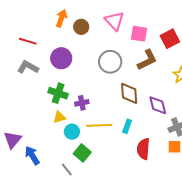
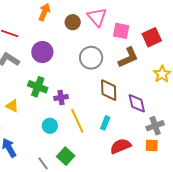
brown circle: (81, 27) -> (73, 22), moved
yellow triangle: (59, 117) -> (12, 106), moved, turned 40
yellow line: (99, 125) -> (77, 121), turned 65
red semicircle: (143, 149) -> (121, 146), turned 60
green square: (82, 153) -> (66, 156), moved

